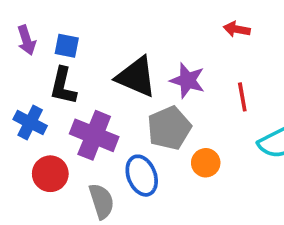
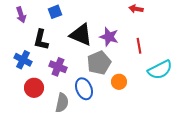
blue square: (67, 46) -> (55, 12), moved, turned -32
purple cross: (94, 135) -> (58, 67), size x0.7
gray semicircle: (101, 201) -> (62, 103), turned 30

